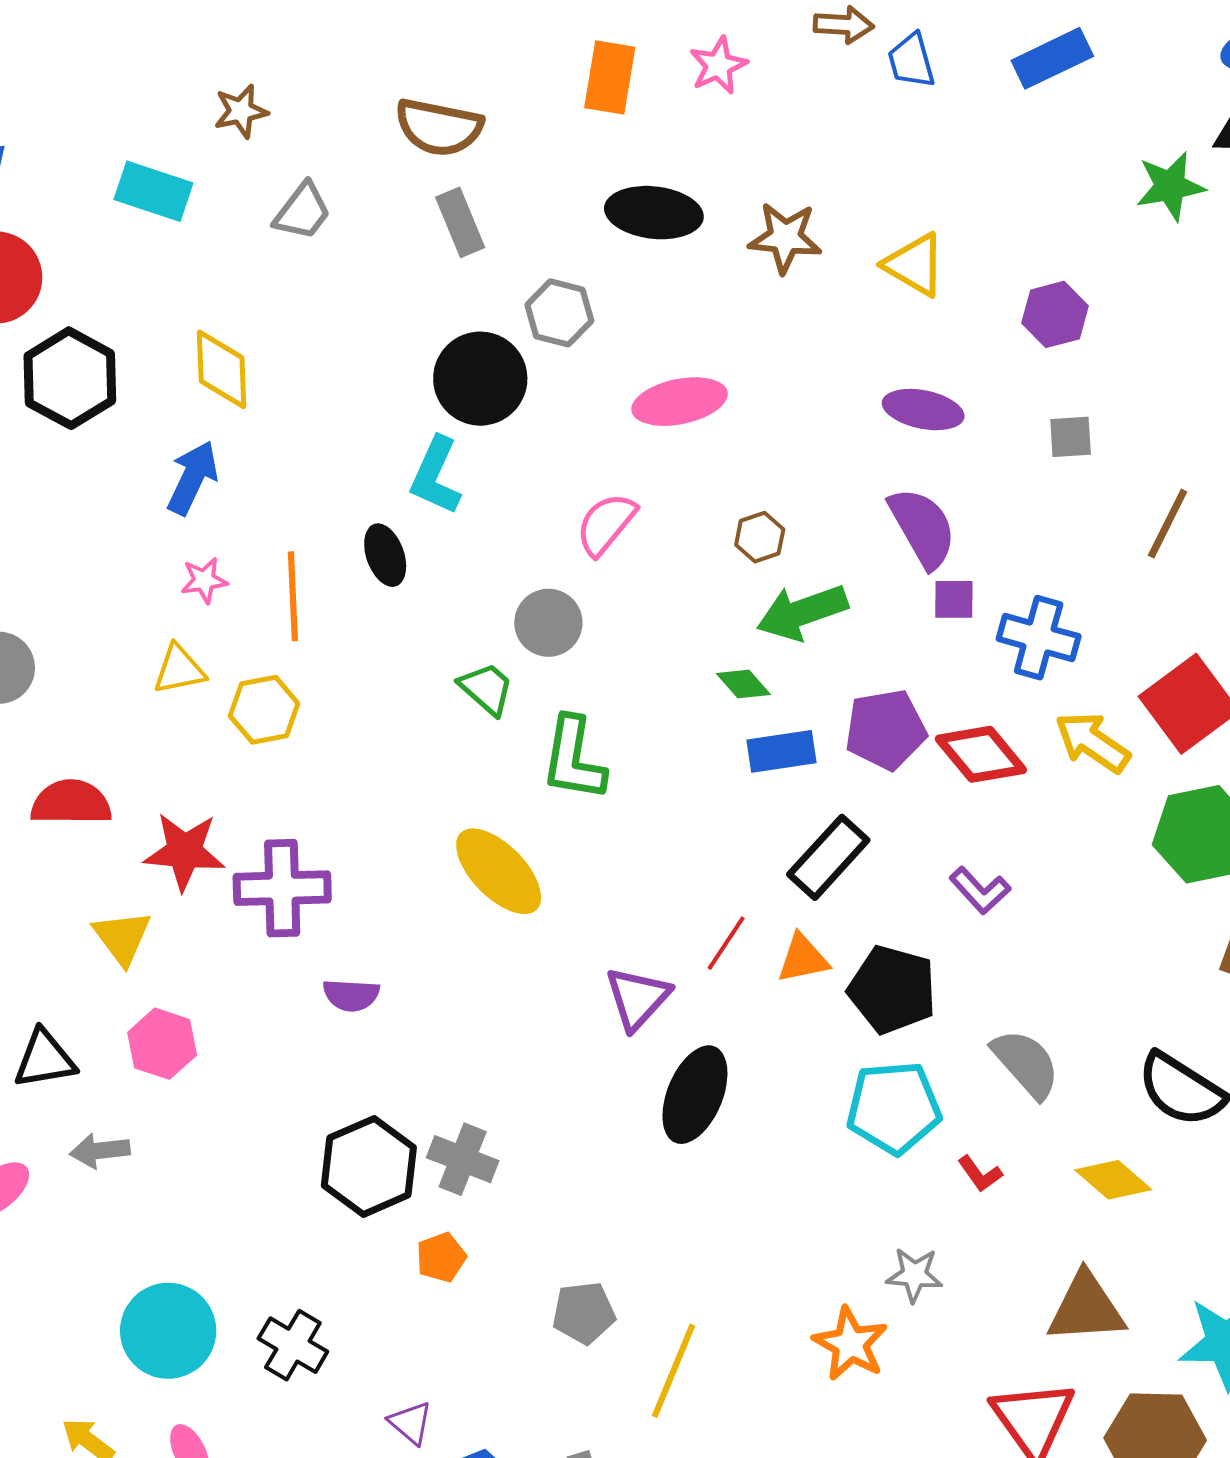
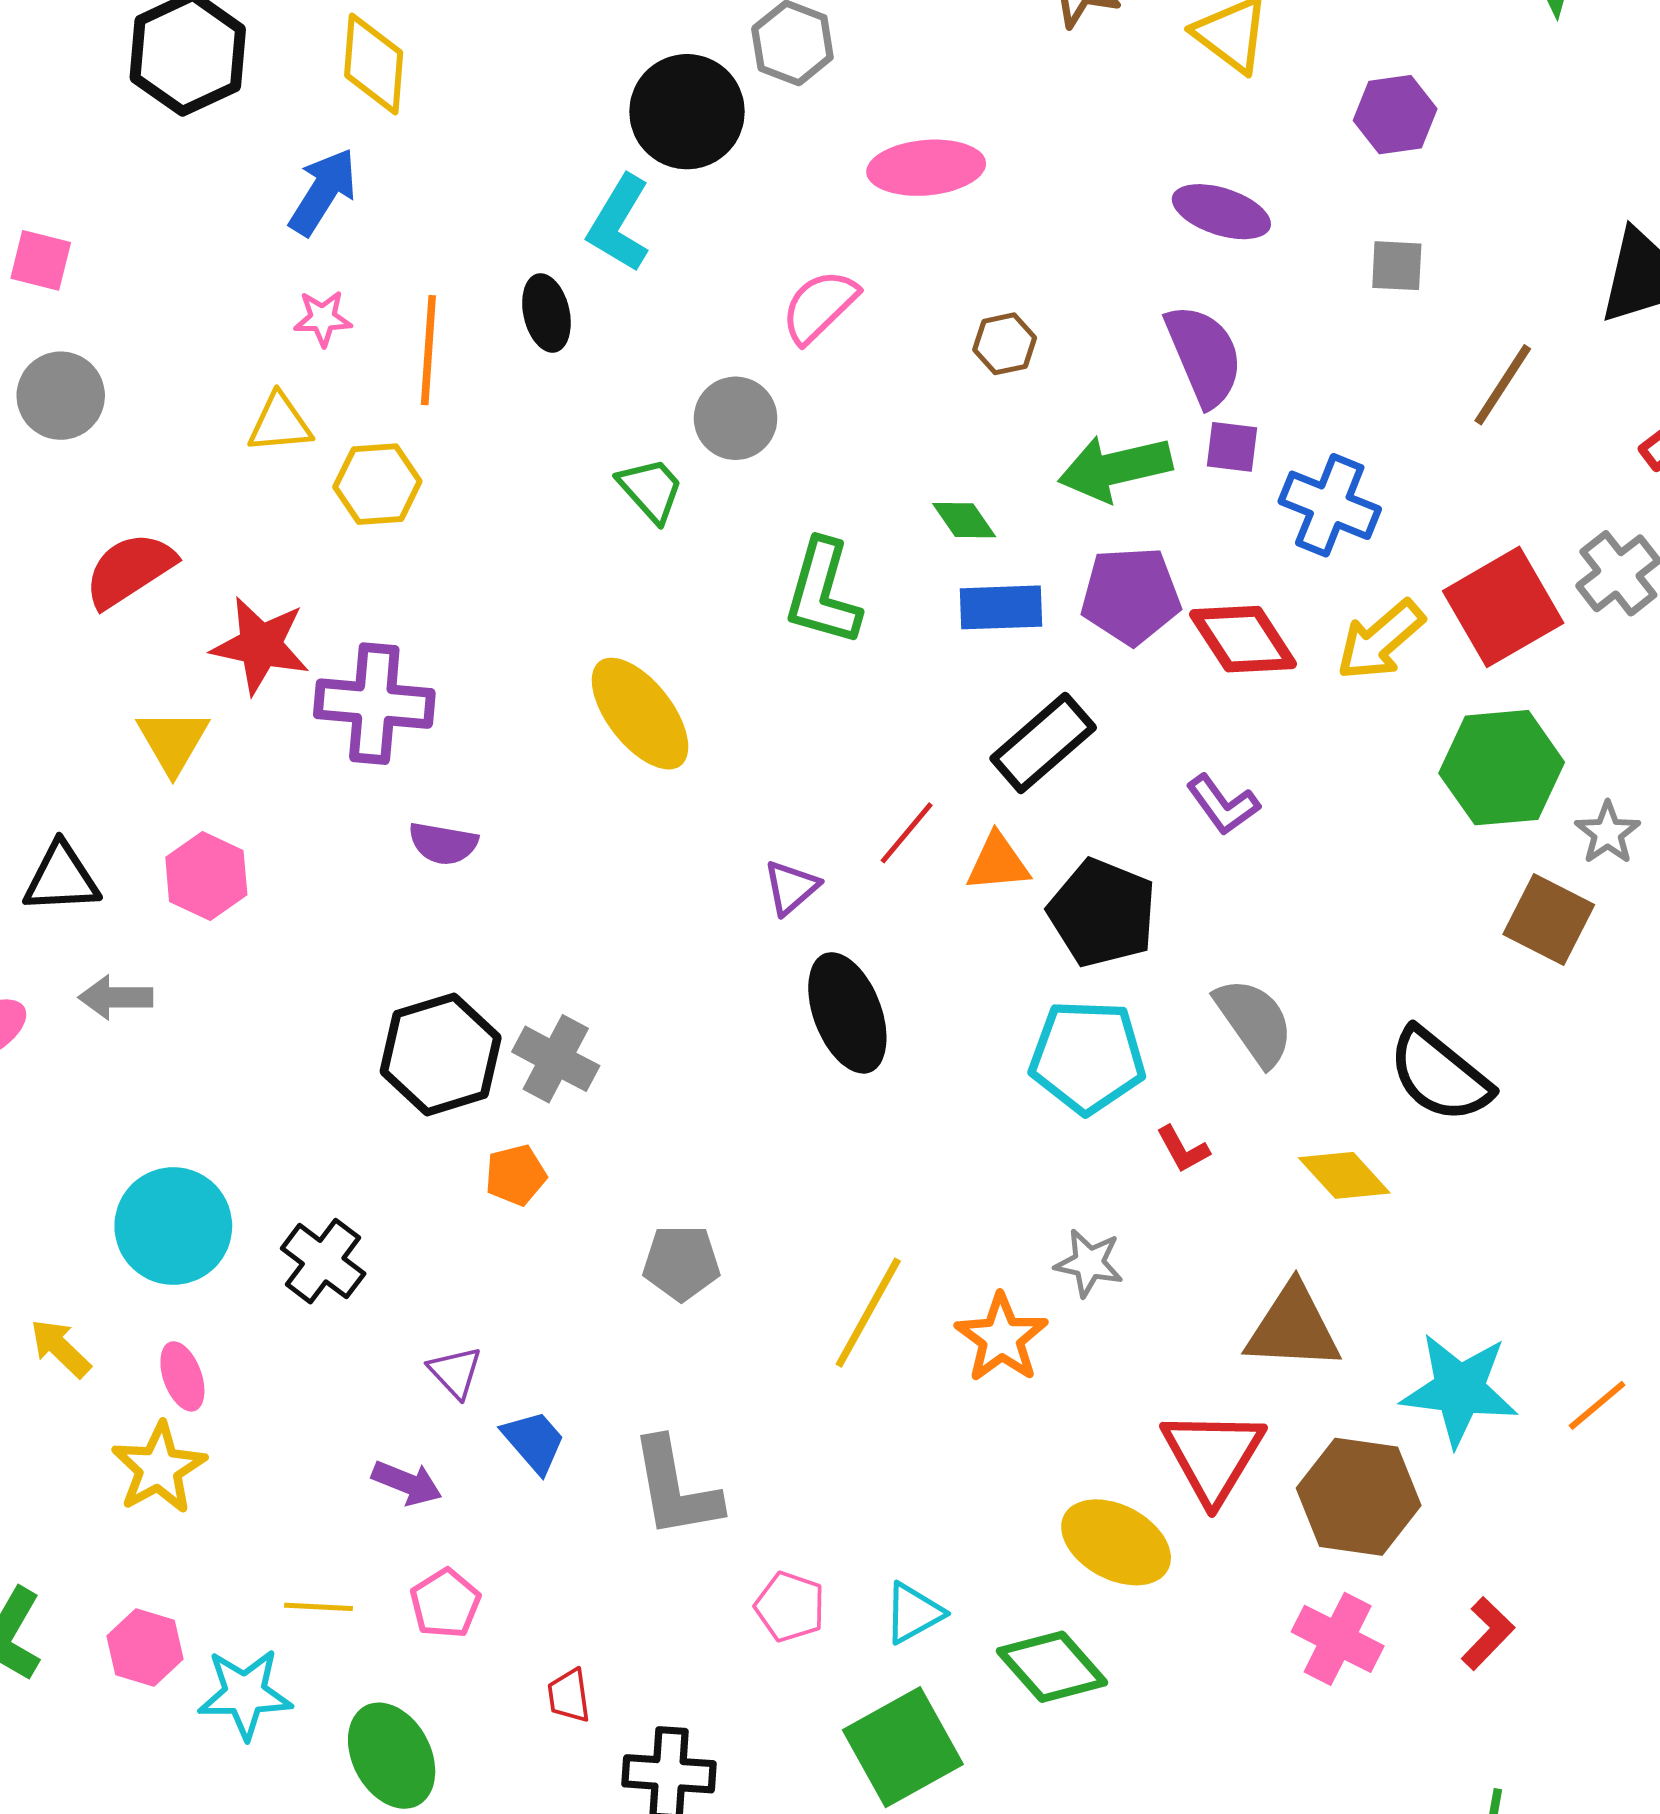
green arrow: (802, 612) -> (1115, 468), moved
yellow arrow: (1092, 742) -> (1380, 640), turned -82
green L-shape: (574, 759) -> (823, 593), moved
red semicircle: (71, 803) -> (130, 570), turned -40
purple triangle: (638, 998) -> (791, 887), size x0.7
black ellipse: (695, 1095) -> (847, 1013), turned -50
yellow line: (673, 1371) -> (868, 1313), moved

